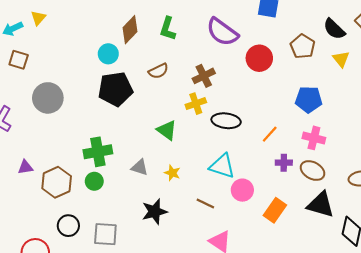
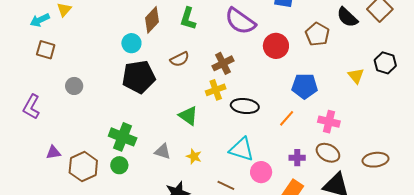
yellow triangle: (341, 59) -> (356, 76), moved
gray circle: (48, 98) -> (74, 86), size x0.6
blue pentagon: (309, 100) -> (305, 86), moved
green cross: (98, 152) -> (123, 137), turned 32
purple cross: (284, 163) -> (297, 158), moved

